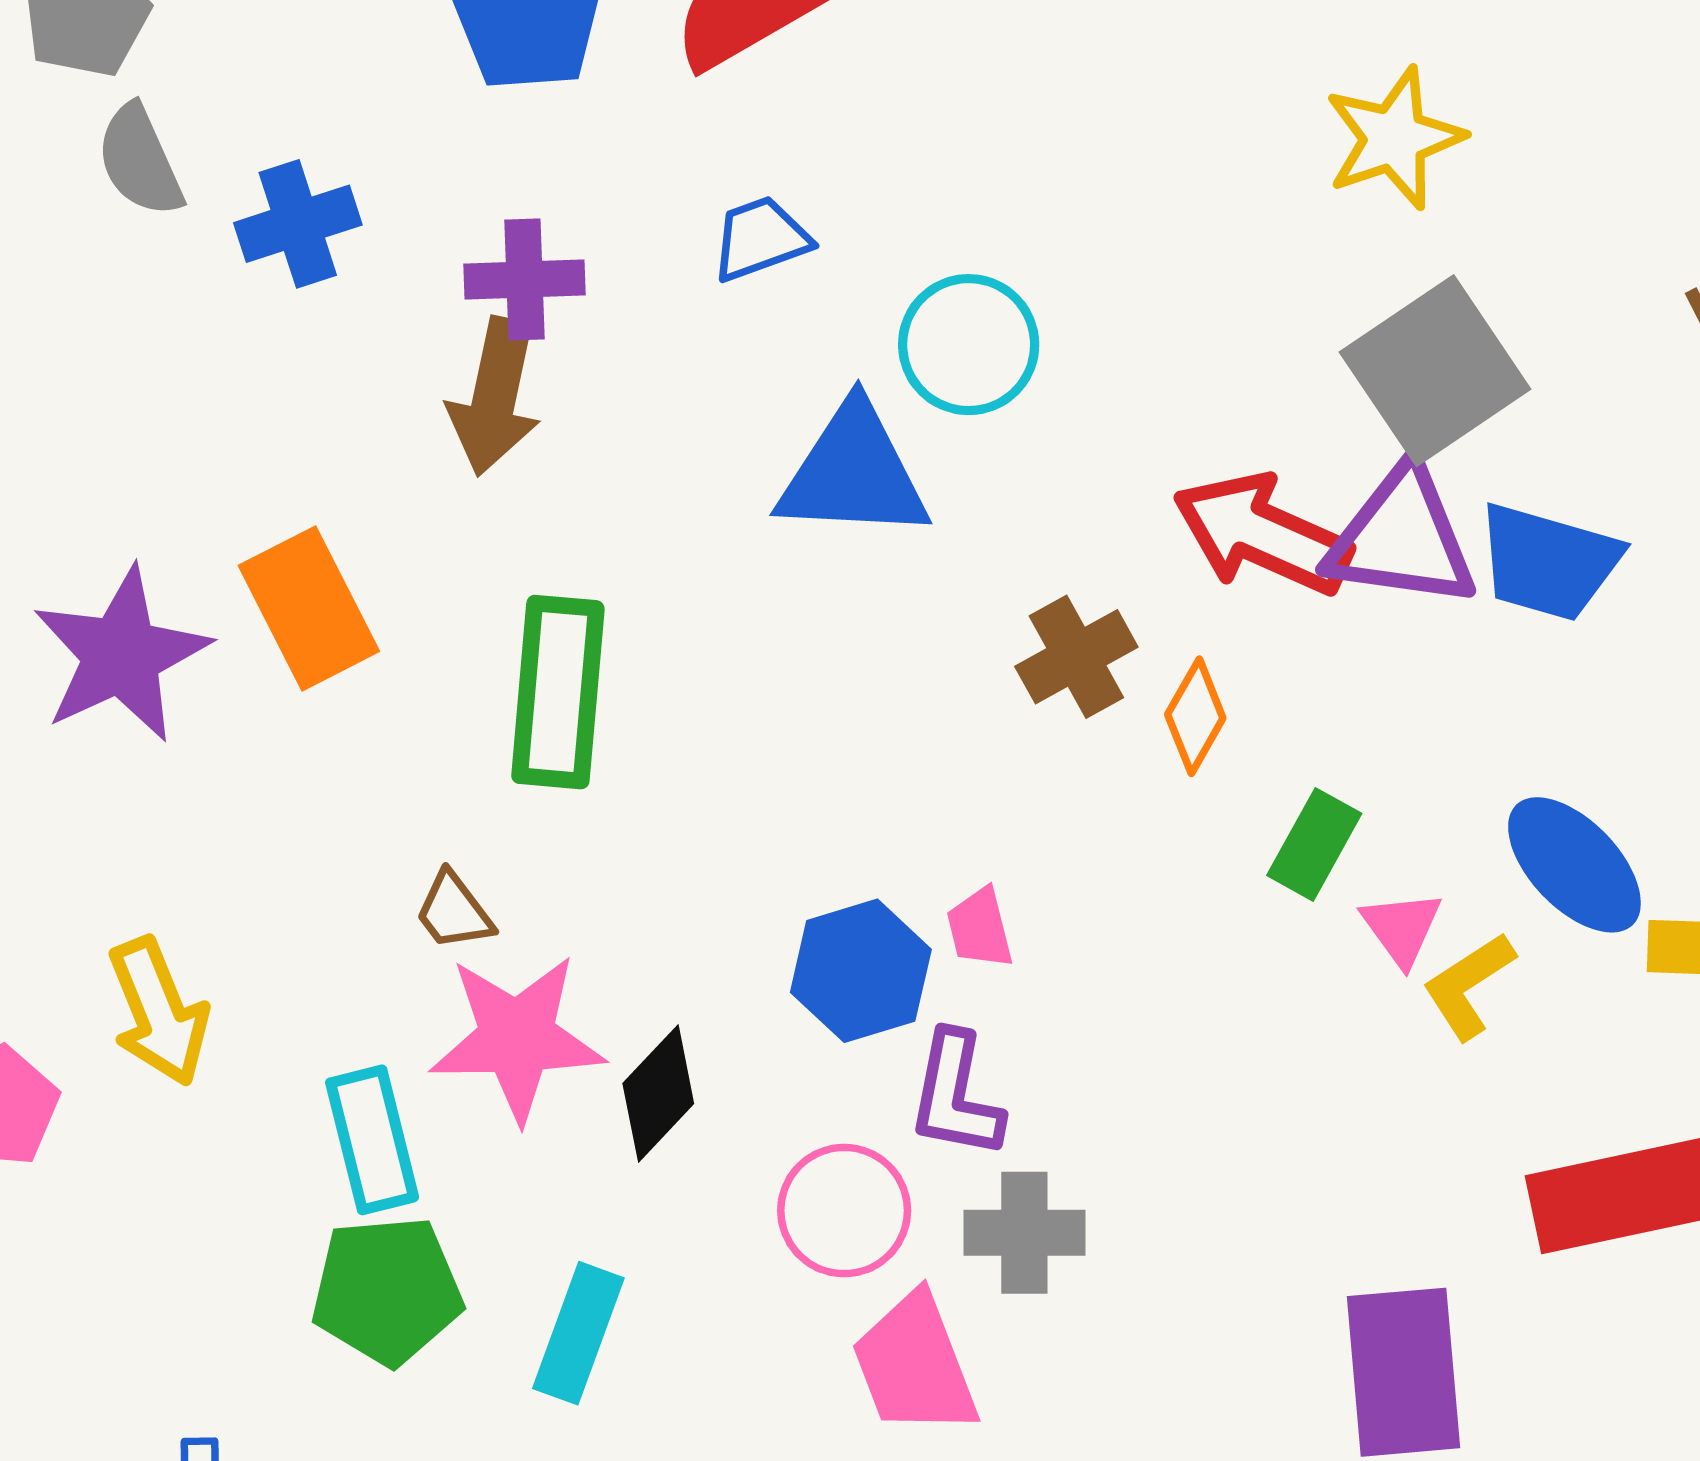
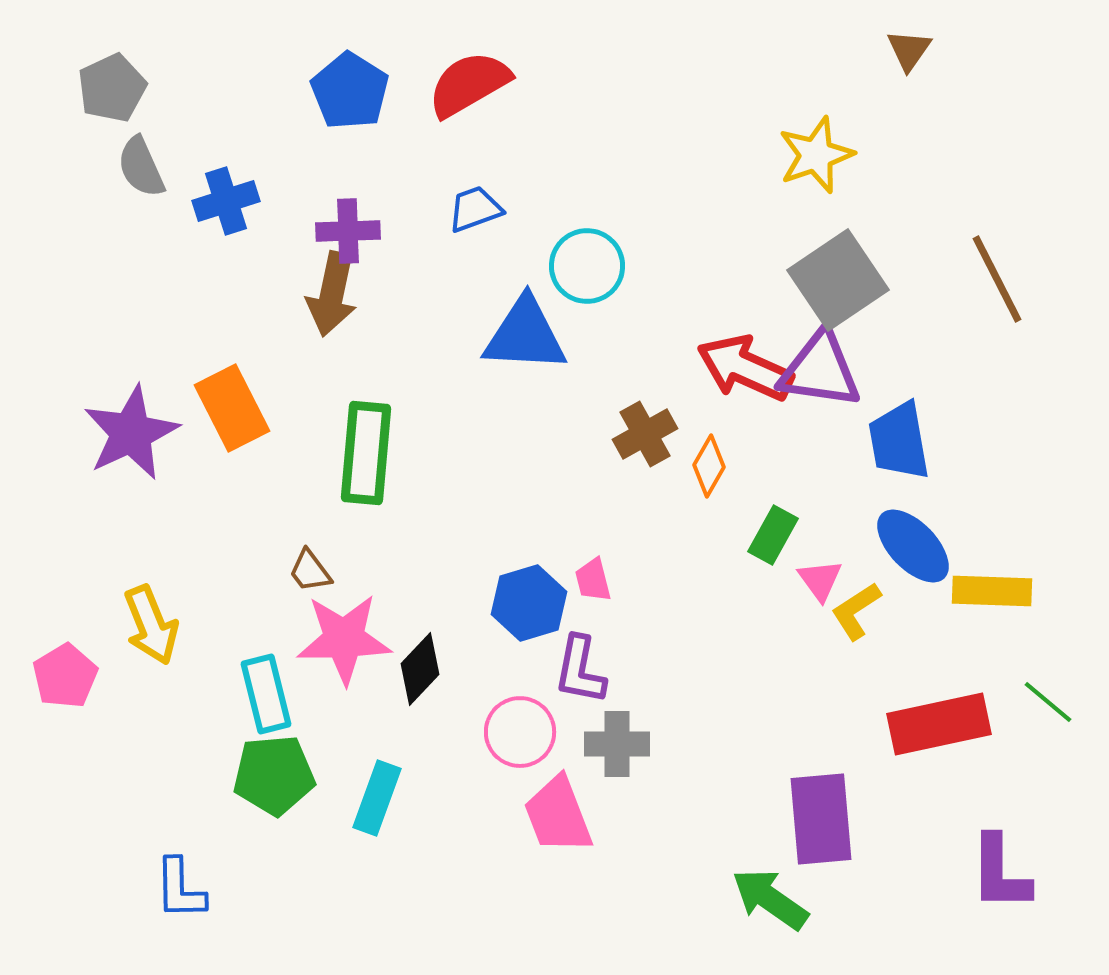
blue trapezoid: (1548, 562) -> (899, 441), moved, turned 64

